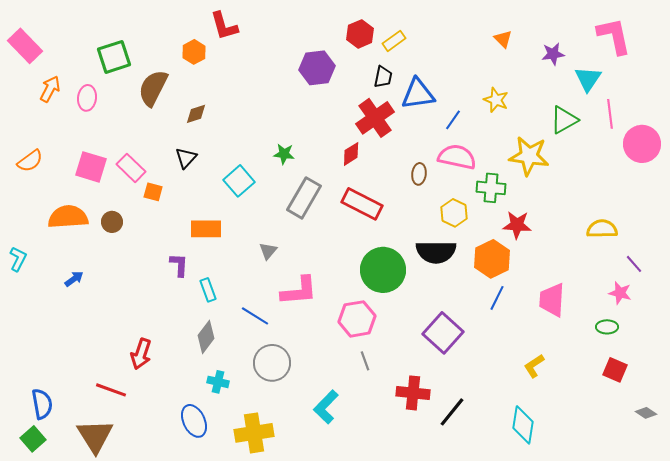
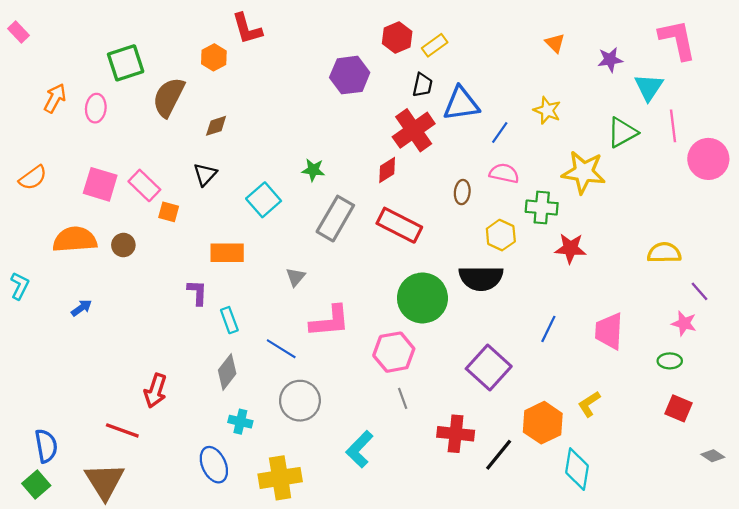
pink rectangle: (25, 46) -> (19, 32), moved, size x0.6
pink semicircle: (457, 157) -> (504, 173), size x0.7
orange hexagon: (492, 259) -> (543, 423), moved

